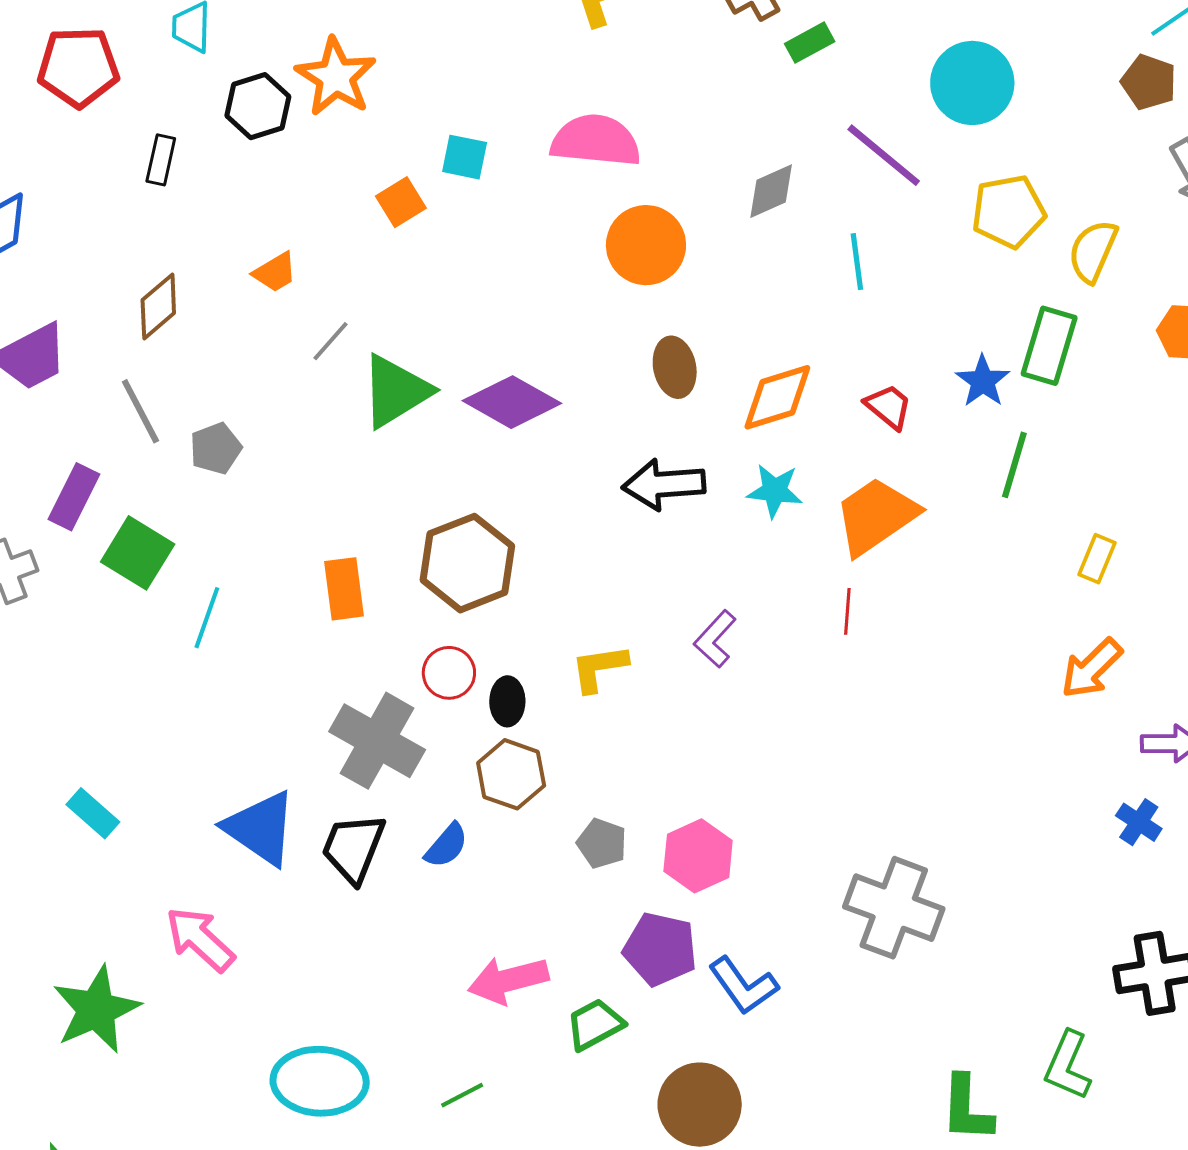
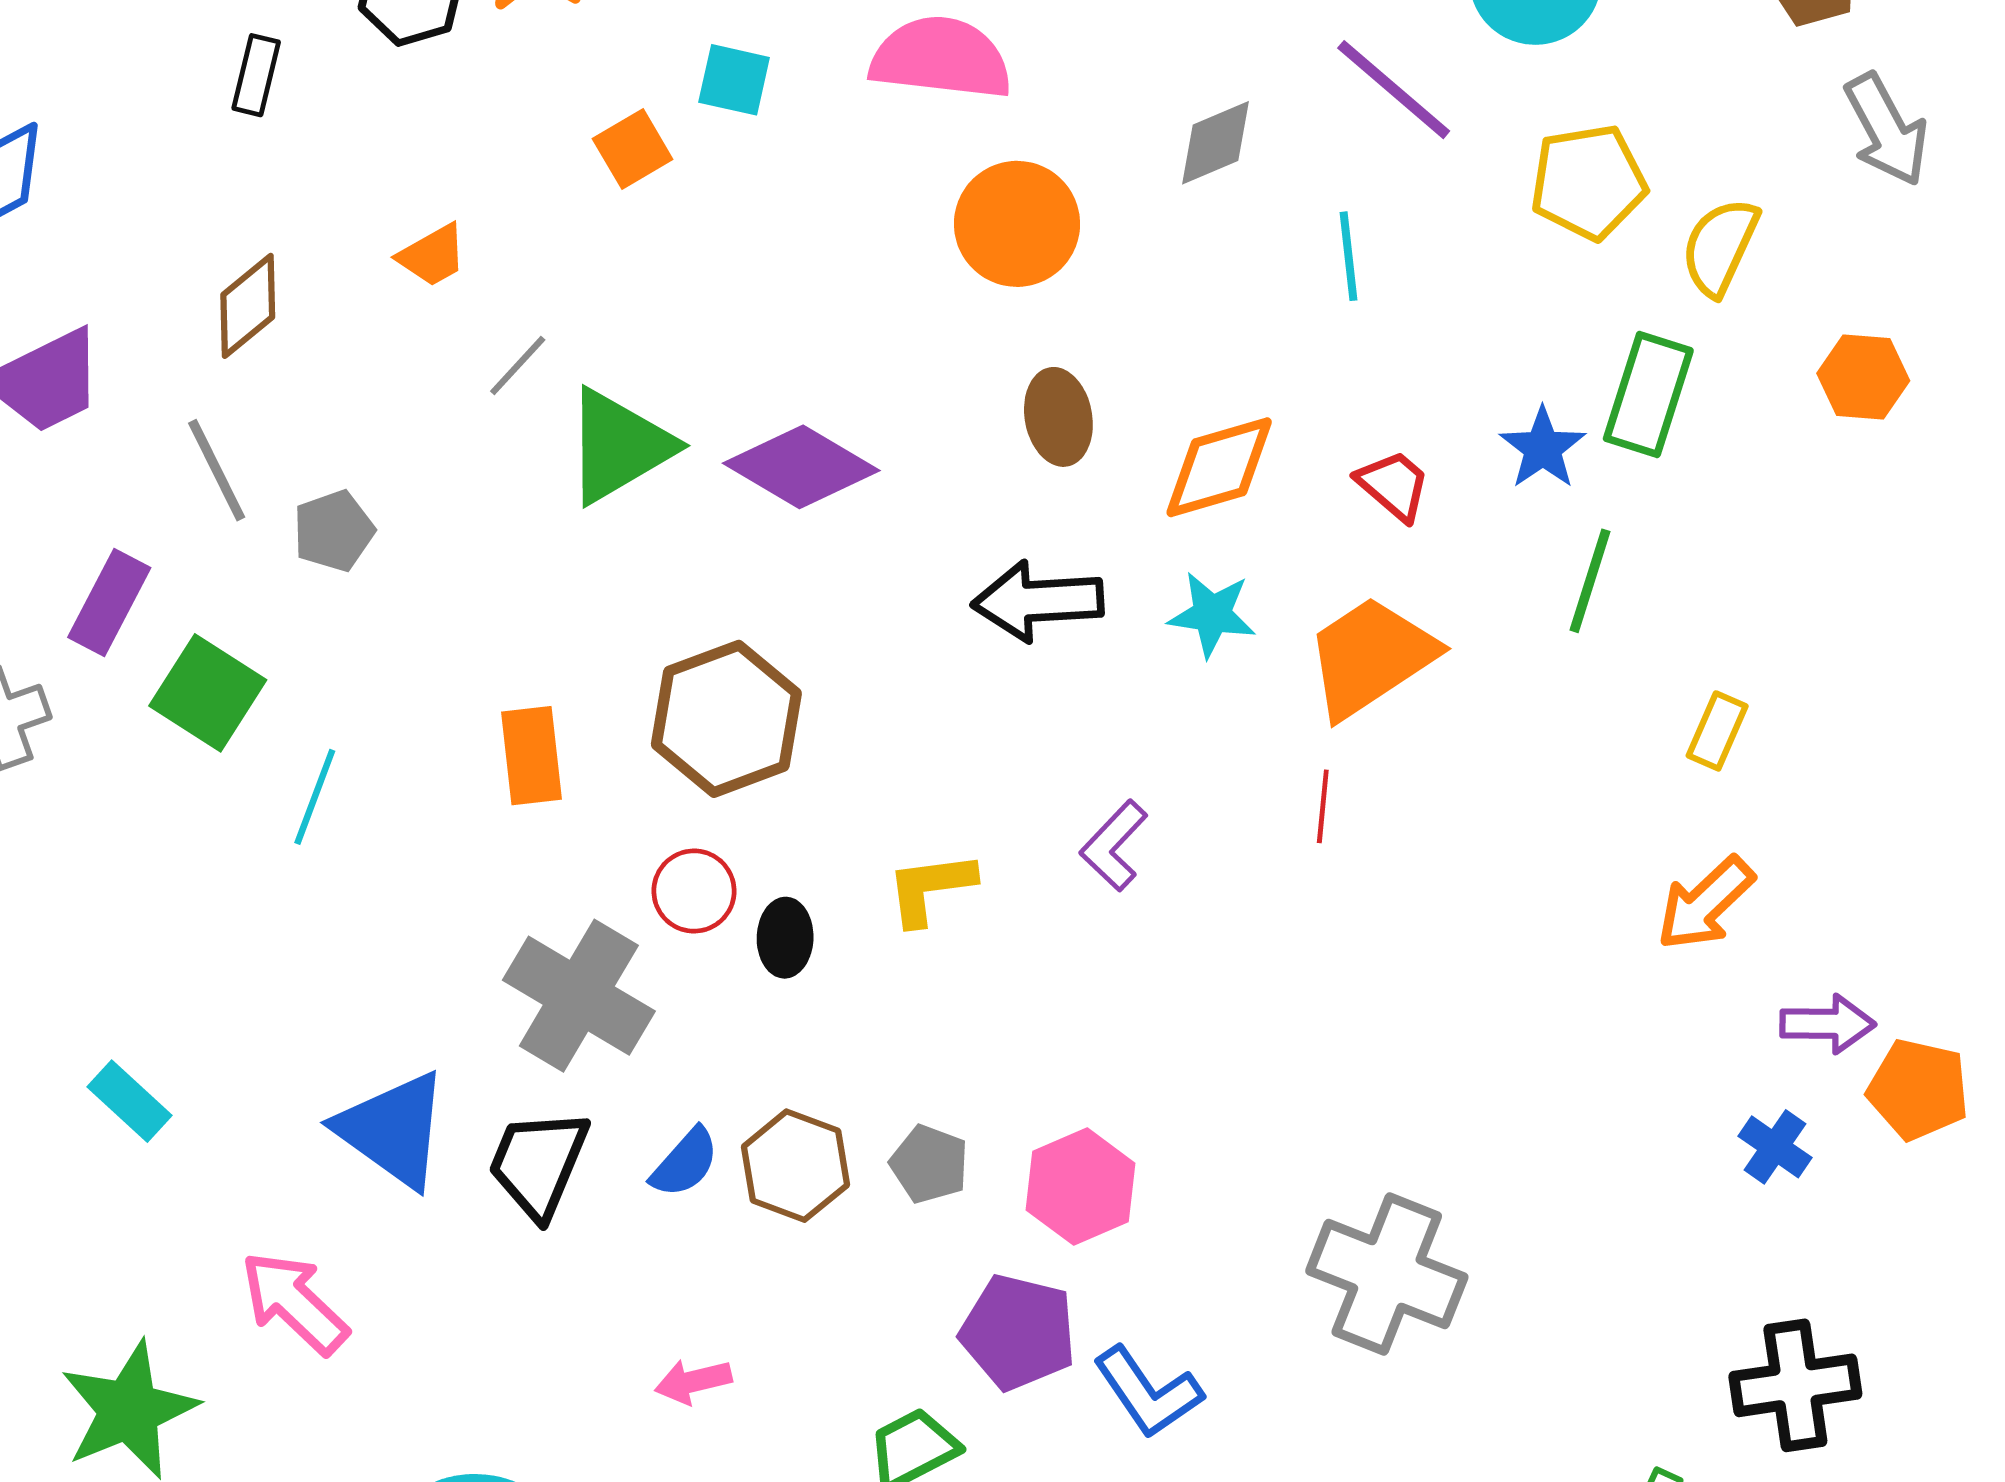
brown hexagon: (511, 774) -> (795, 1166), moved
pink arrow: (508, 980) -> (693, 1381), moved, size x0.6

